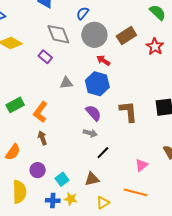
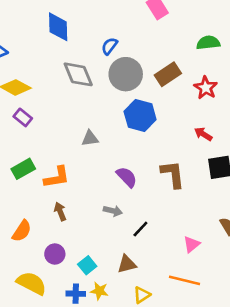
green semicircle: (158, 12) -> (208, 43), turned -48
purple rectangle: (45, 57) -> (23, 117), moved
red arrow: (103, 60) -> (203, 134), moved
blue hexagon: (97, 84) -> (140, 115), moved
orange L-shape: (40, 112) -> (57, 177), turned -135
gray arrow: (90, 133) -> (113, 211), moved
yellow semicircle: (19, 192) -> (32, 283), turned -60

